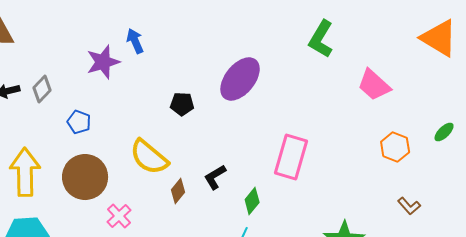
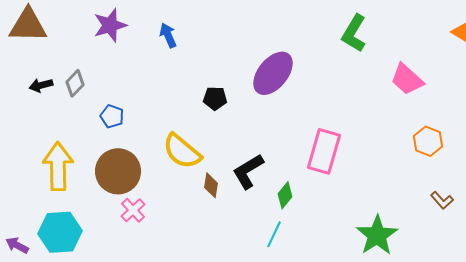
purple star: (103, 62) -> (110, 25), moved
black L-shape: (215, 177) -> (248, 171), size x1.4
brown diamond: (178, 191) -> (211, 185), turned -30
pink cross: (119, 216) -> (133, 210), moved

